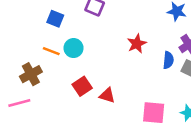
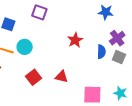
red triangle: (107, 95) -> (62, 77), moved

